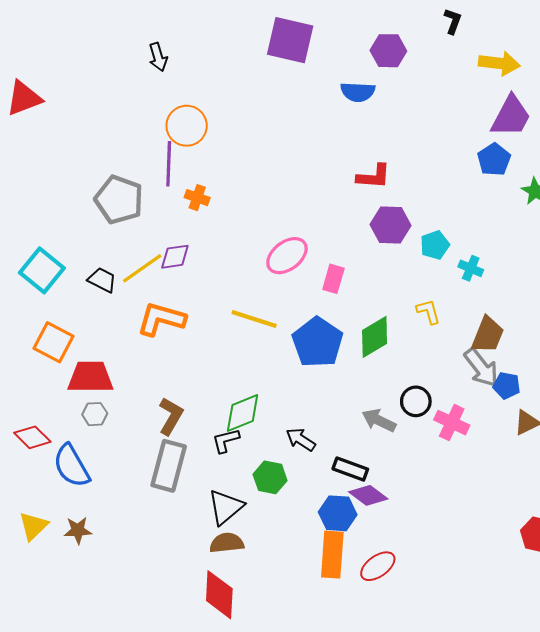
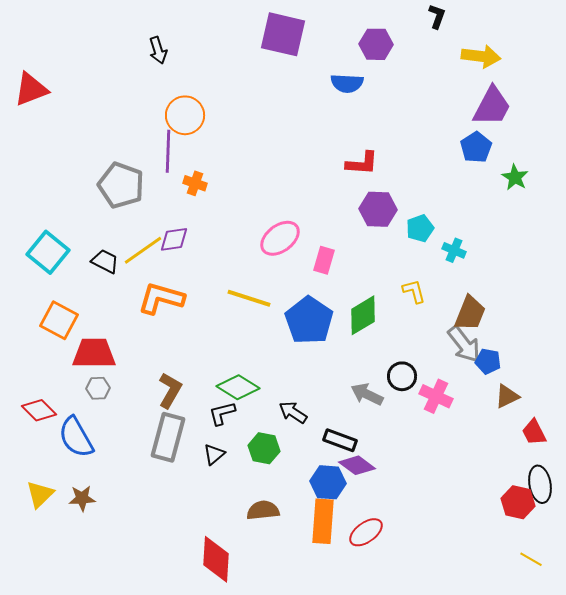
green diamond: (243, 413) -> (238, 387), turned 54
black triangle: (226, 507) -> (214, 454), moved, size x0.6
brown semicircle: (227, 543) -> (263, 510), moved

